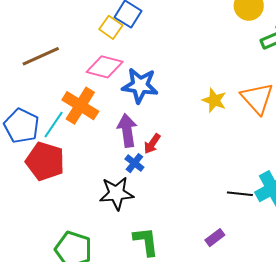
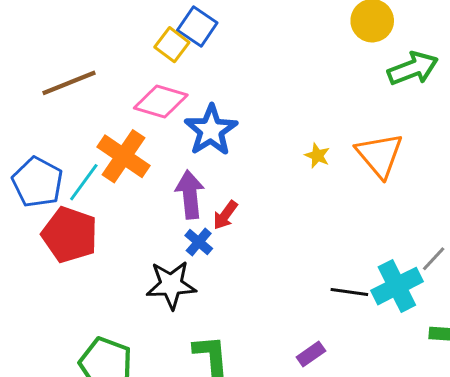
blue star: (140, 85) -> (211, 130), turned 30
yellow star: (214, 100) -> (317, 156), size x0.7

